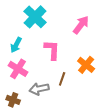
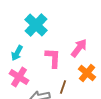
pink arrow: (81, 25) -> (79, 48), moved

